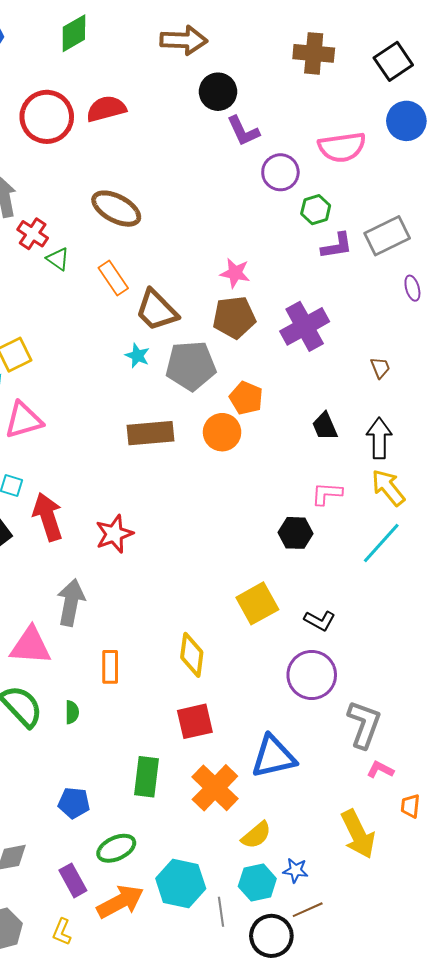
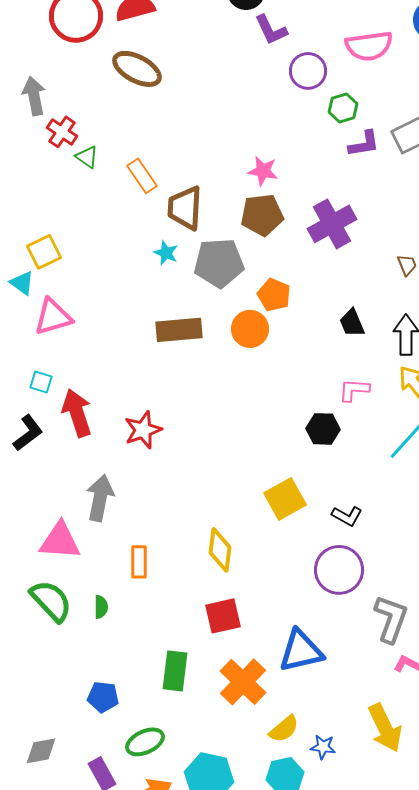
brown ellipse: (116, 209) -> (137, 69), moved
brown trapezoid: (157, 310) -> (185, 208), turned 48
blue star: (296, 870) -> (323, 747), moved

